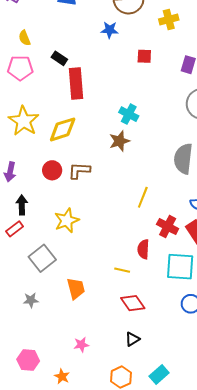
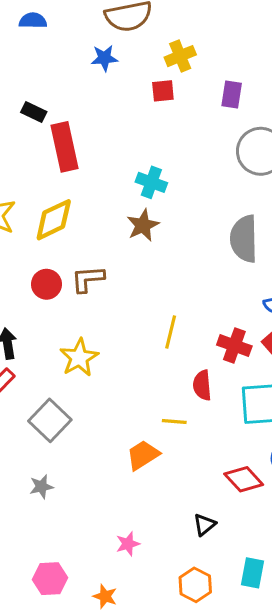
yellow cross: (169, 20) -> (180, 56), moved
yellow line: (143, 197) -> (171, 332), moved
orange trapezoid: (76, 289) -> (143, 455), moved, turned -100
red diamond: (133, 303) -> (244, 479), moved
cyan rectangle: (159, 374) -> (253, 573), turned -30

